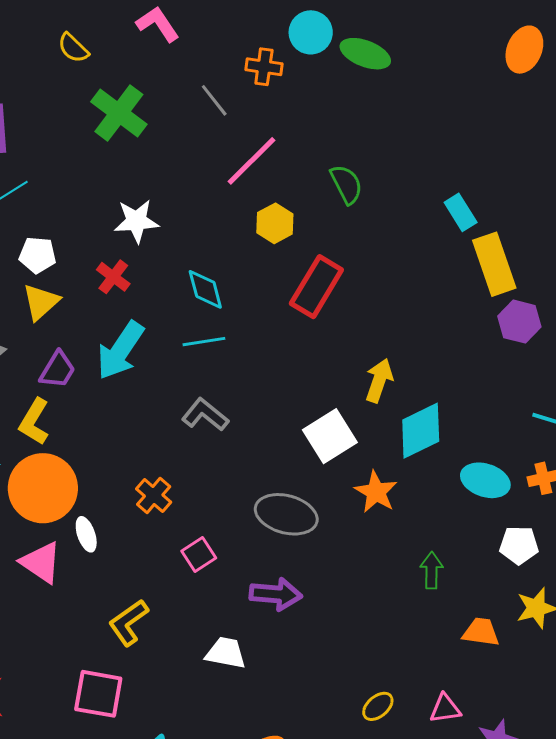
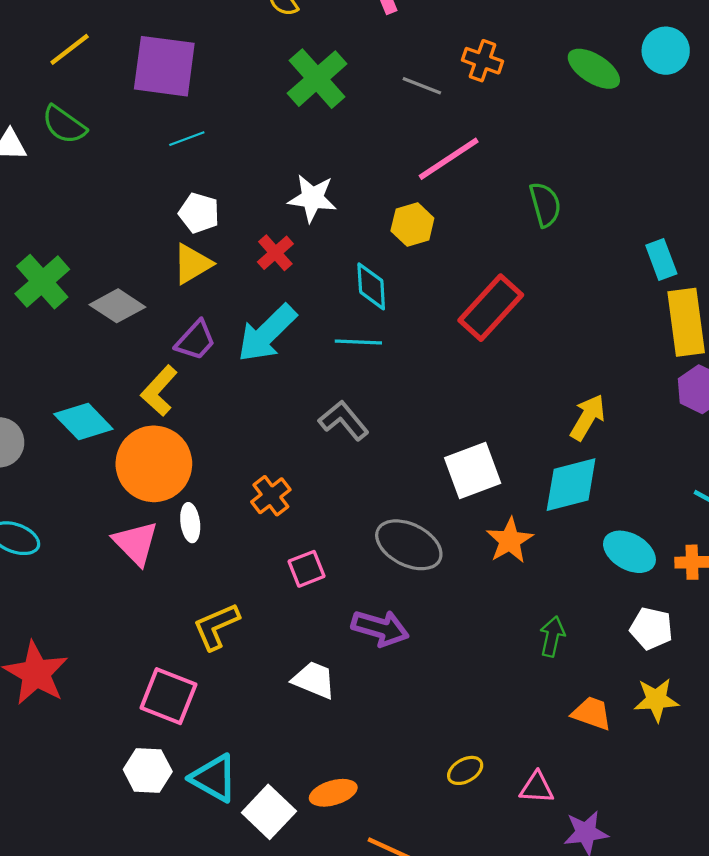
cyan circle: (311, 32) -> (666, 51), moved
gray line: (214, 100) -> (422, 86), turned -42
yellow hexagon: (275, 223) -> (412, 225), moved
yellow arrow: (379, 380) -> (588, 417), moved

